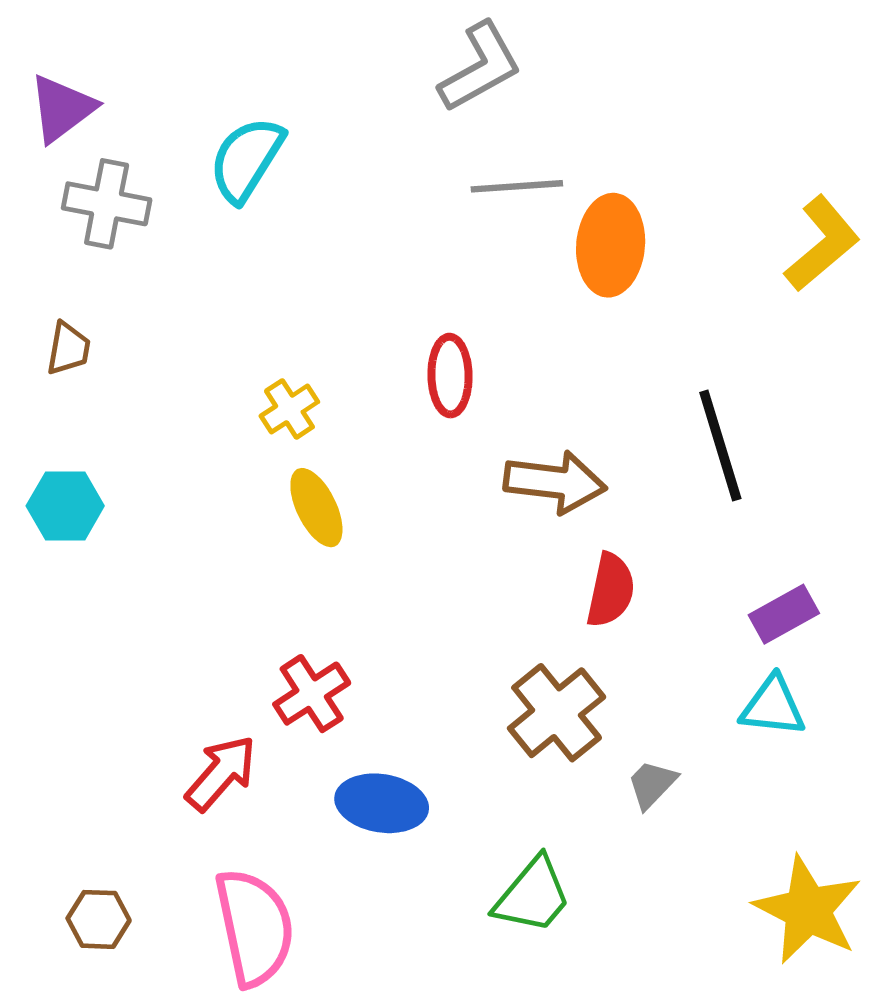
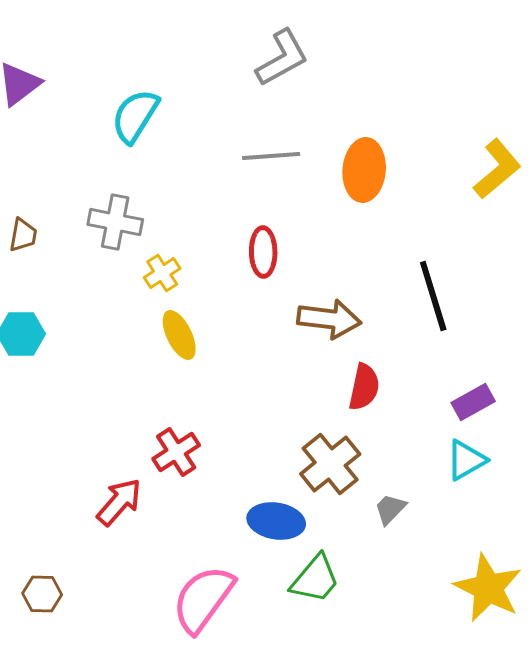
gray line: (517, 186) -> (271, 156), moved
gray cross: (107, 204) -> (115, 222), moved
cyan triangle: (773, 706) -> (466, 460), turned -36
blue ellipse: (382, 803) -> (276, 521), moved
pink semicircle: (254, 927) -> (203, 599), moved, turned -132

